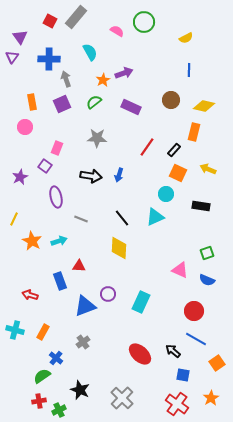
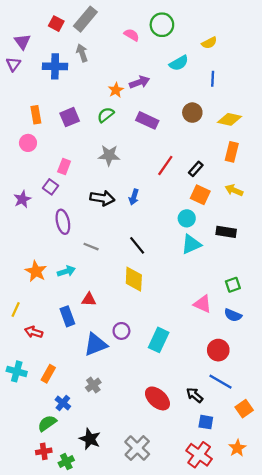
cyan semicircle: (90, 52) -> (179, 63), moved, turned 90
gray arrow: (66, 79) -> (82, 53), moved
orange rectangle: (194, 132) -> (232, 152), moved
cyan triangle: (155, 217) -> (191, 244), moved
yellow line: (14, 219) -> (16, 310), moved

